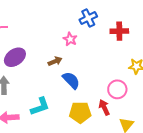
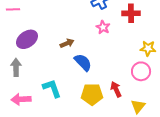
pink star: (70, 39) -> (103, 27), moved
pink circle: (117, 89) -> (141, 71), moved
cyan L-shape: (40, 106) -> (52, 88), turned -90

